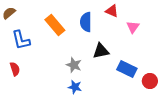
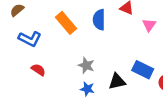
blue L-shape: (21, 40) -> (30, 39), turned -50
black triangle: (101, 51) -> (117, 81), moved
red semicircle: (15, 69) -> (38, 70), moved, turned -40

